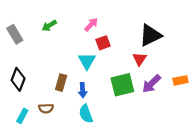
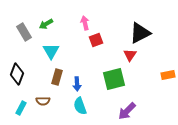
pink arrow: (91, 25) -> (85, 23), turned -56
gray rectangle: (15, 34) -> (24, 32), moved
cyan triangle: (87, 61) -> (51, 51), moved
purple arrow: (151, 84) -> (127, 111), moved

